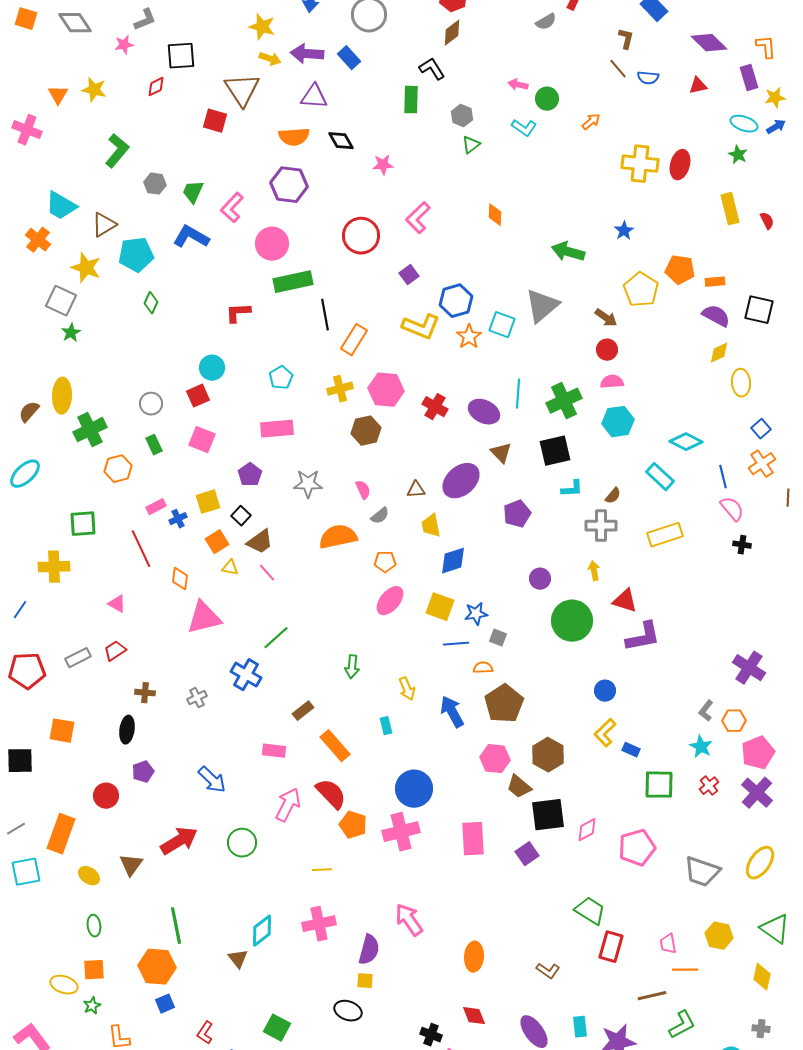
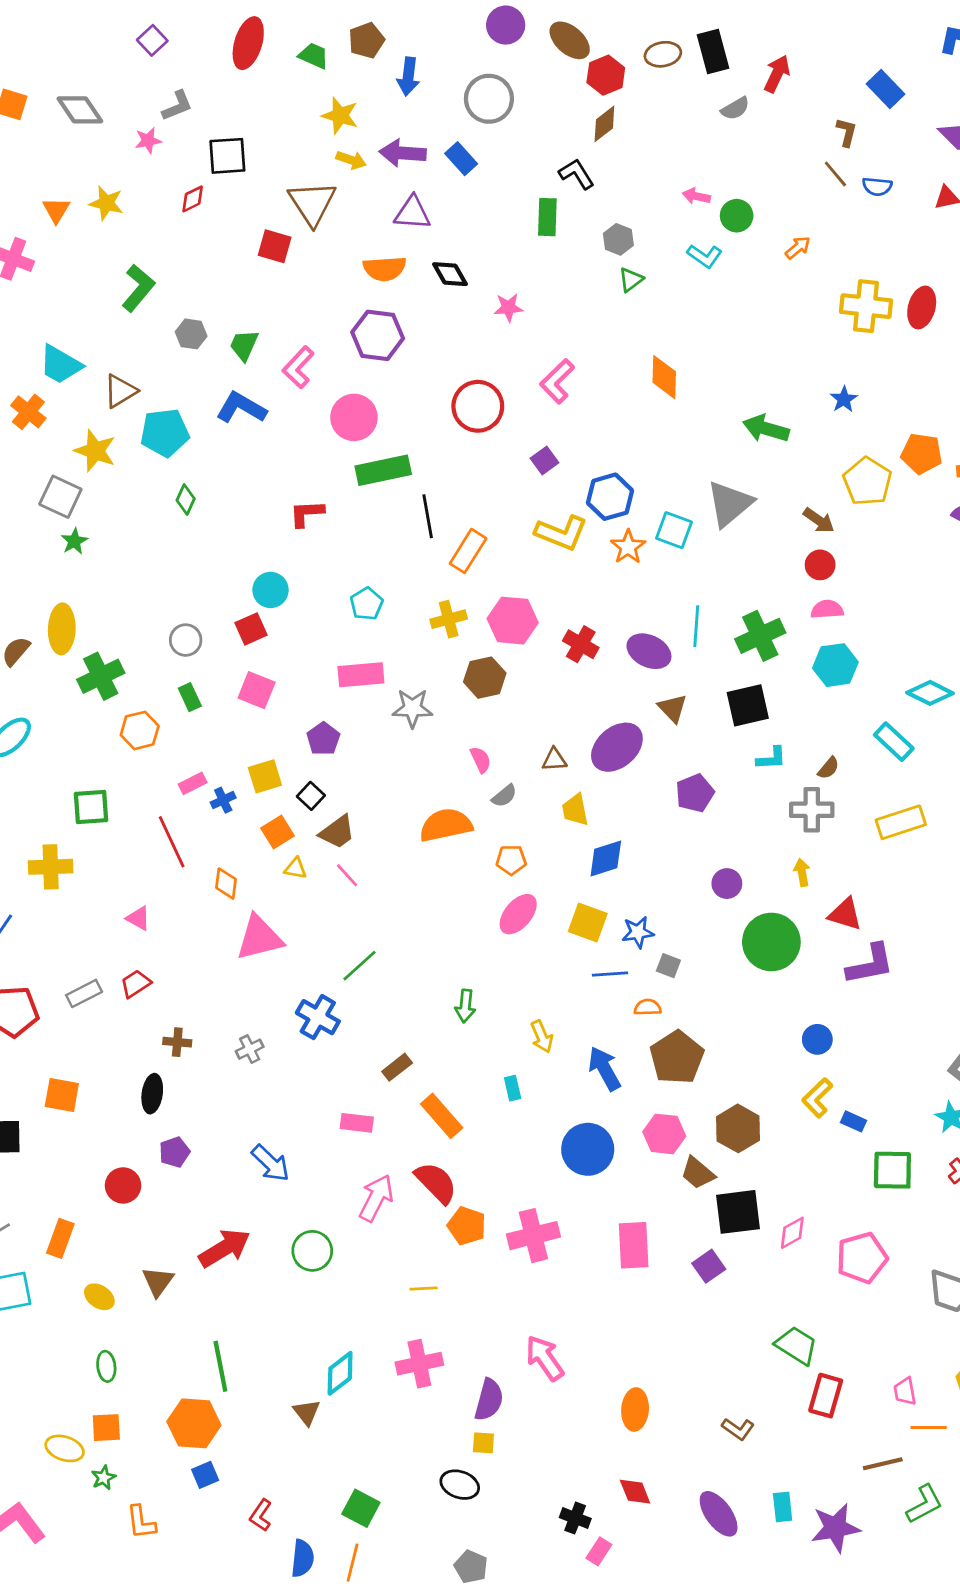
orange diamond: (495, 215) -> (664, 377), size x1.4
gray star: (308, 484) -> (412, 708), moved
blue circle: (414, 789) -> (588, 1149), moved
orange rectangle: (61, 834) -> (60, 1238), size x0.7

